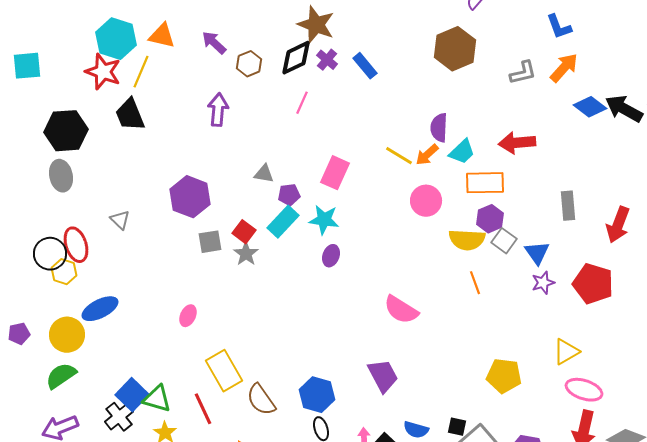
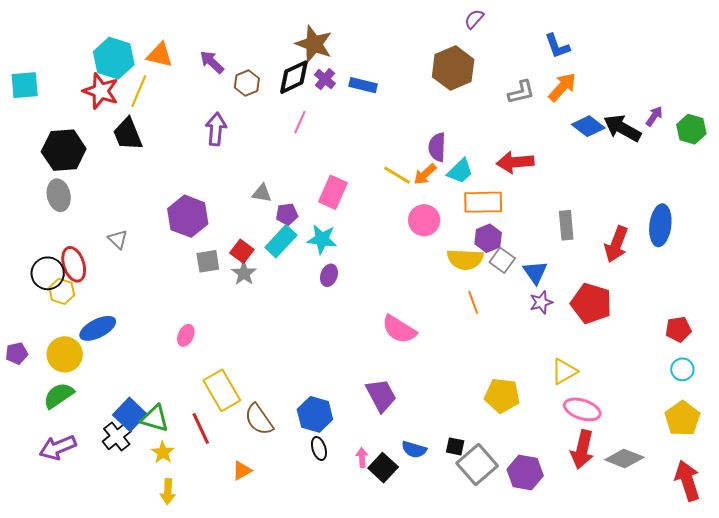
blue rectangle: (365, 66) -> (363, 85), turned -36

